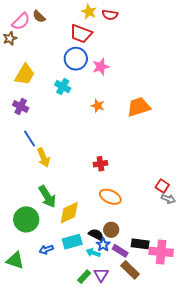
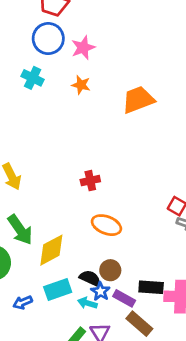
orange star: (98, 106) -> (81, 85), moved

